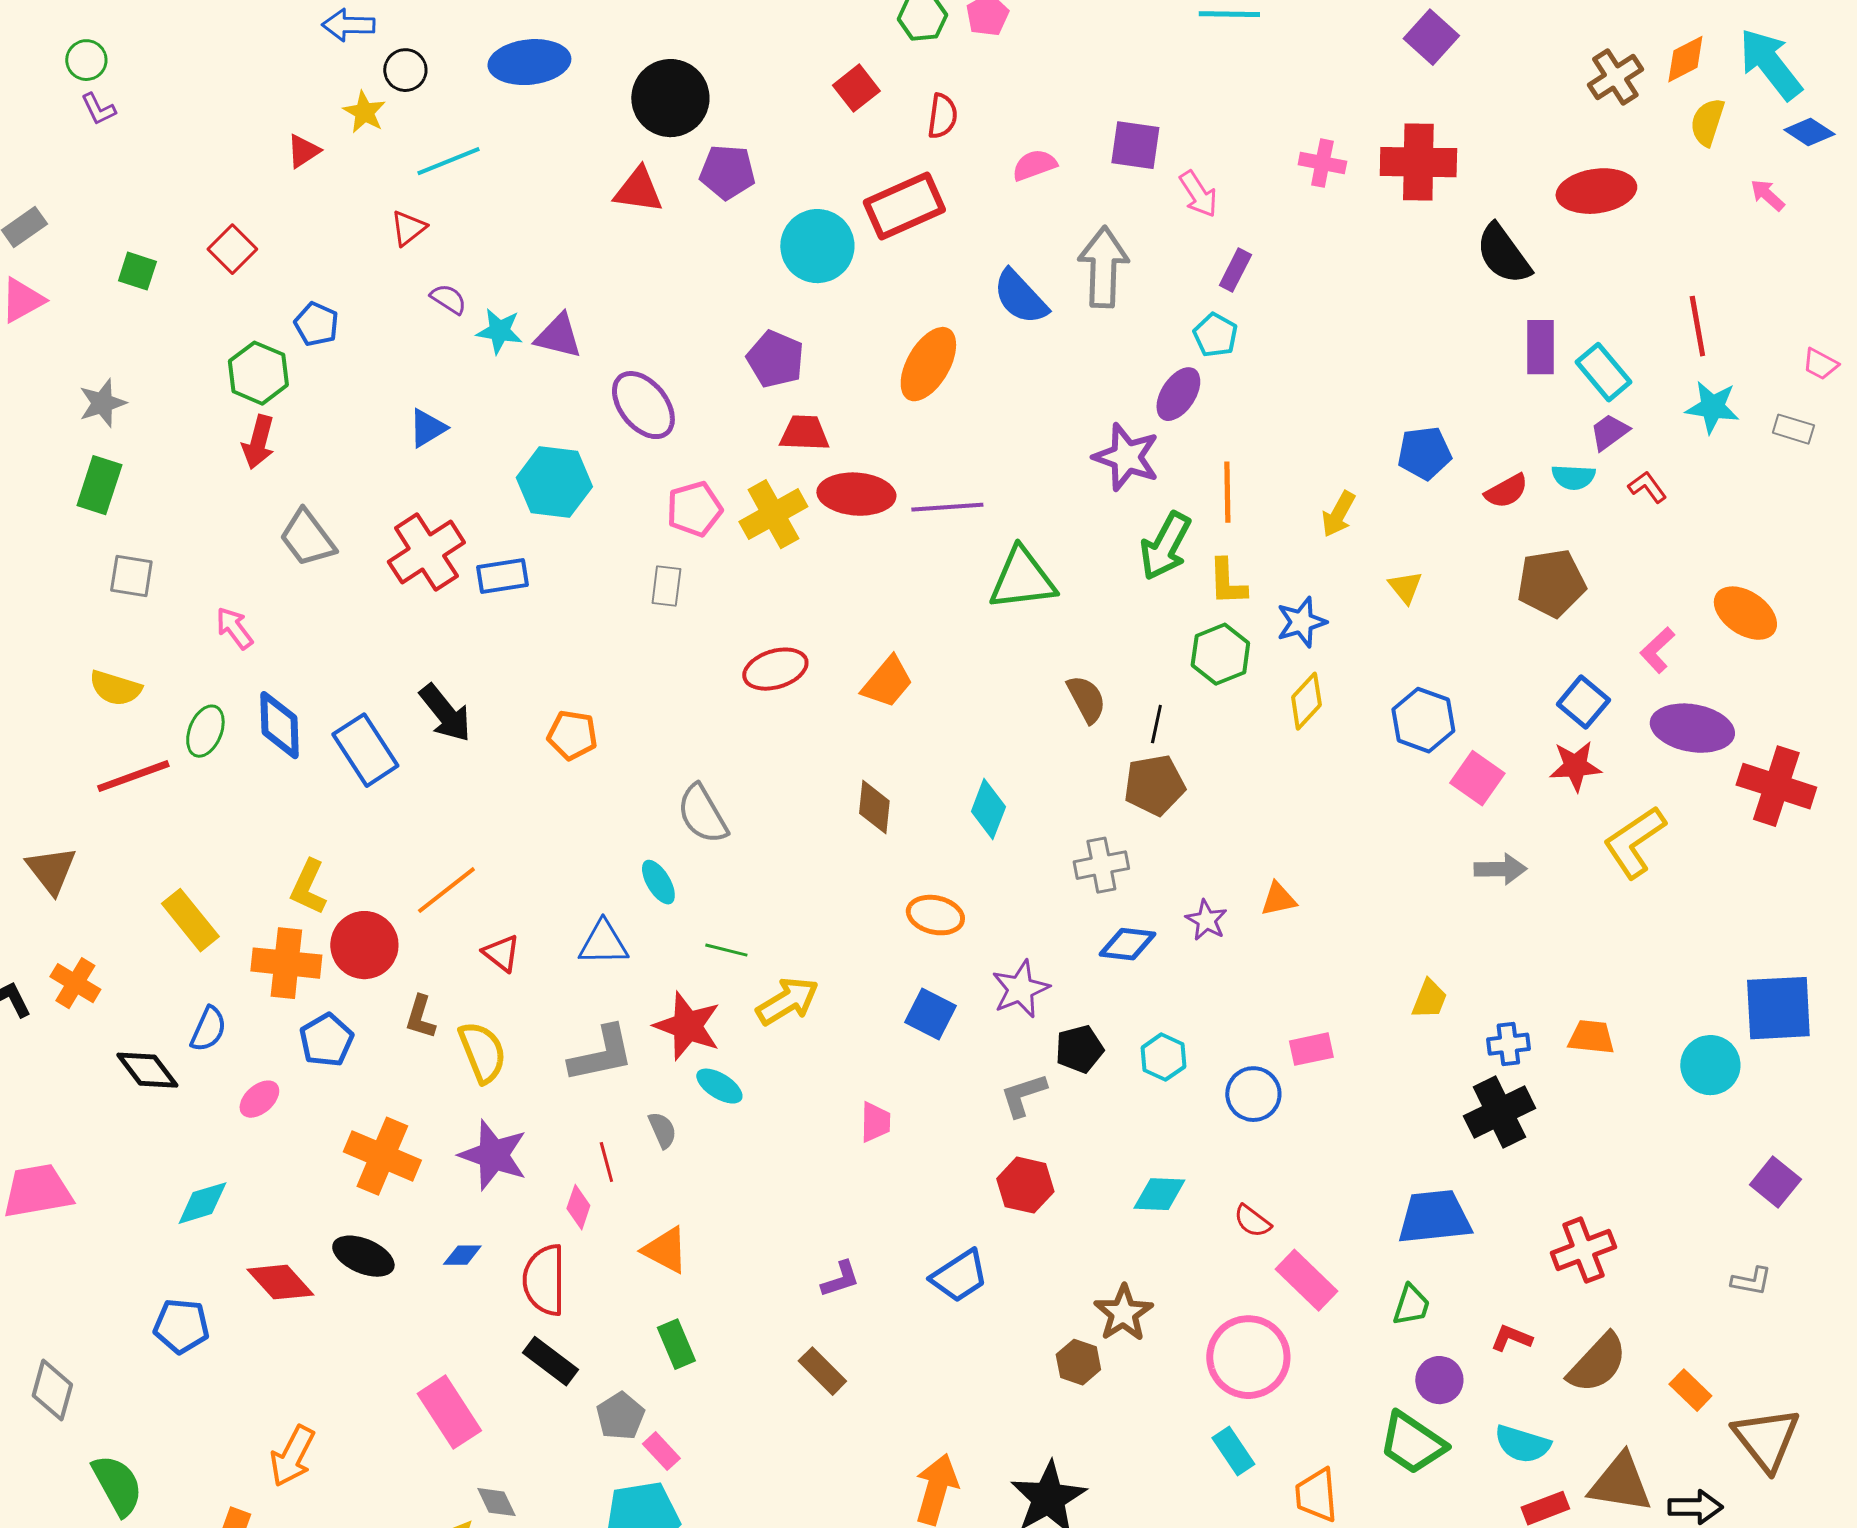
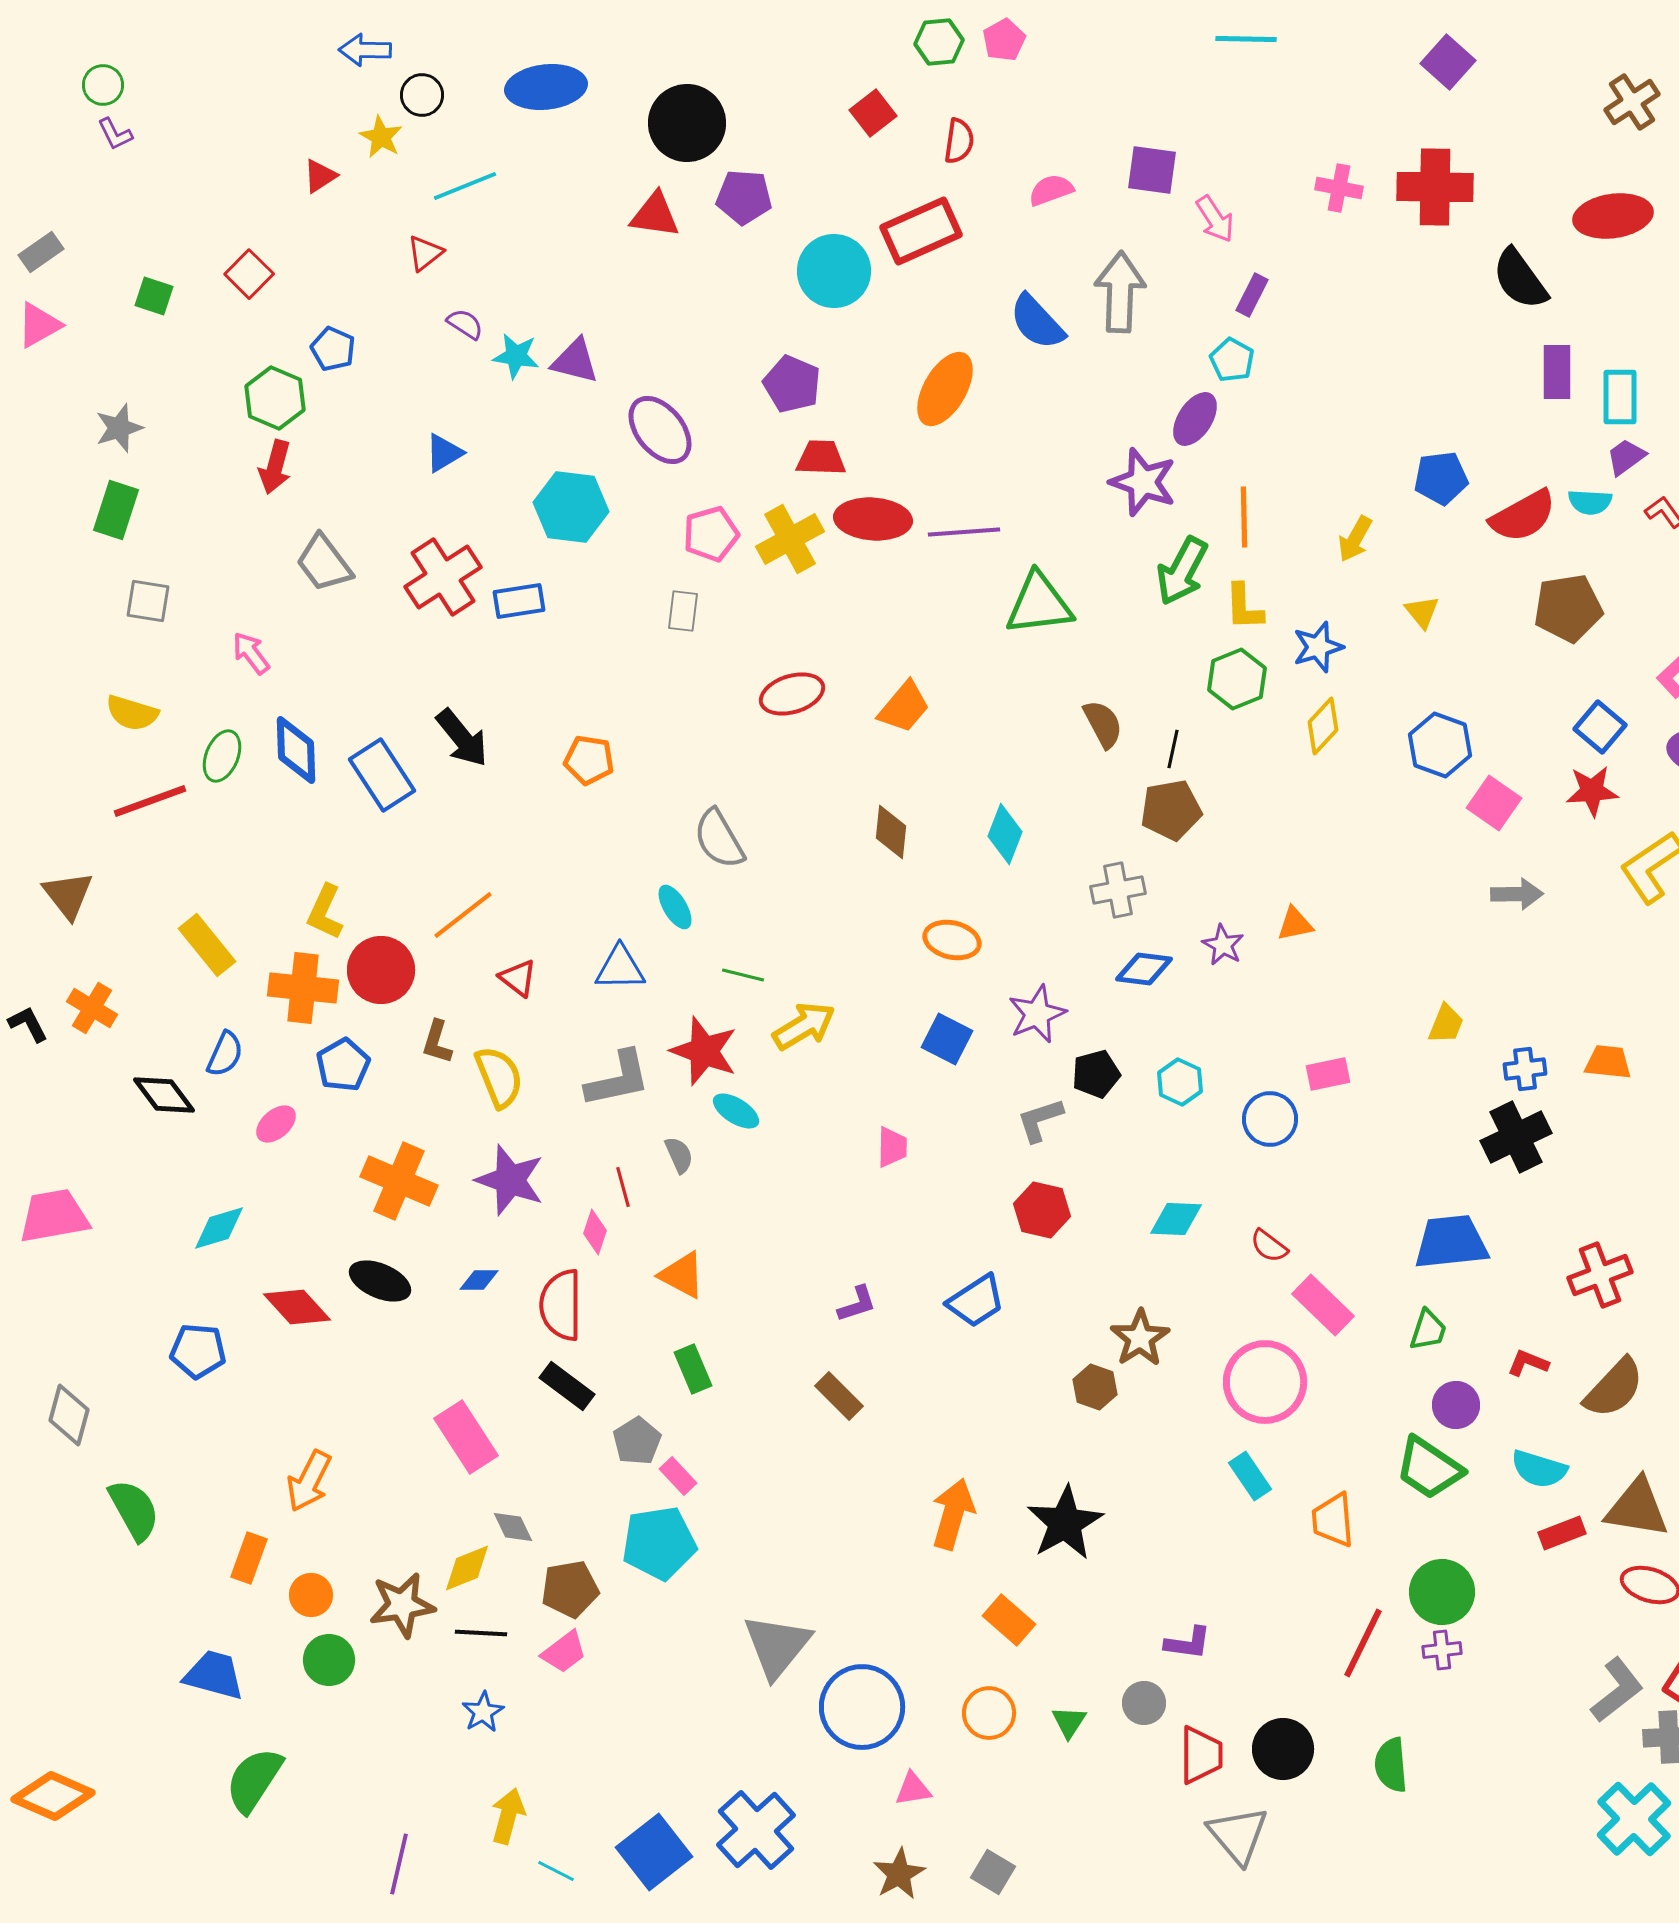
cyan rectangle: (1603, 372) -> (1620, 397), turned 40
red semicircle: (1506, 491) -> (1523, 516), size x1.5

